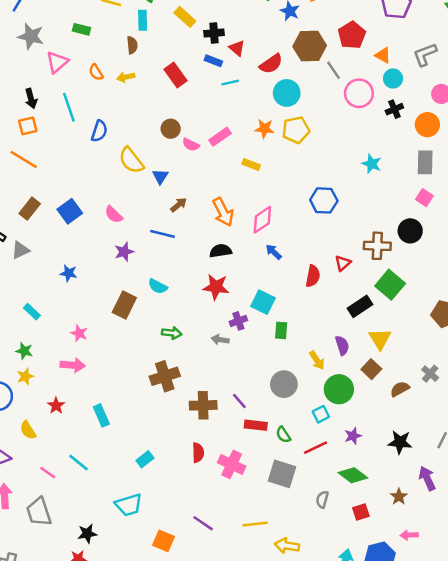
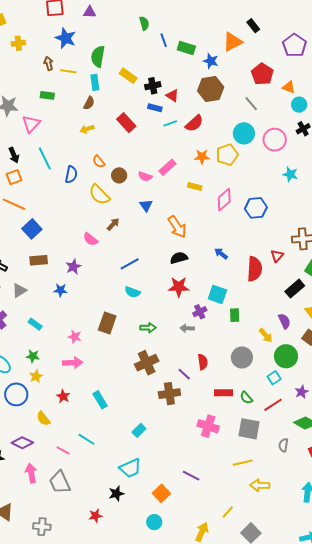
brown semicircle: (132, 45) -> (89, 103), turned 40
brown hexagon: (310, 46) -> (211, 89), moved
red semicircle: (271, 64) -> (194, 123), moved
orange semicircle: (96, 72) -> (99, 162), moved
cyan circle: (287, 93) -> (244, 133), moved
pink circle: (359, 93) -> (275, 140), moved
brown circle: (171, 129) -> (119, 175), moved
blue triangle: (160, 176) -> (146, 206), moved
brown arrow: (179, 205) -> (113, 224), moved
brown rectangle: (30, 209) -> (39, 260), moved, turned 54
blue square: (70, 211) -> (32, 229), moved
pink diamond: (262, 220) -> (224, 200), moved
blue line: (162, 234) -> (130, 264), moved, turned -36
gray triangle: (20, 250) -> (19, 290), moved
purple star: (124, 252) -> (73, 267), moved
red semicircle: (313, 276) -> (254, 269), size x1.4
brown rectangle: (124, 305) -> (107, 323), moved
purple line: (239, 401) -> (184, 374), moved
brown cross: (203, 405) -> (169, 394), moved
red semicircle: (198, 453) -> (203, 362), moved
yellow line: (255, 524) -> (243, 463), moved
black star: (87, 534) -> (116, 494), moved
orange square: (163, 541) -> (161, 493), turned 30

